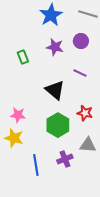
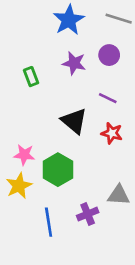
red star: (85, 113) -> (112, 133), moved
green hexagon: (58, 125) -> (58, 170), moved
yellow star: (14, 138) -> (19, 186), turned 30

